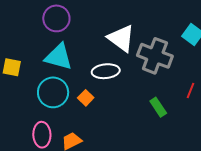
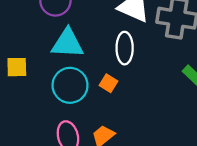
white ellipse: (106, 71) -> (125, 48), turned -72

